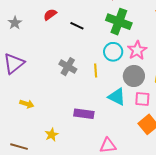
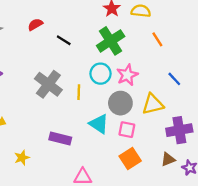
green cross: (119, 22) -> (111, 41), turned 30
gray cross: (68, 67) -> (48, 84), size x1.4

